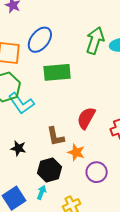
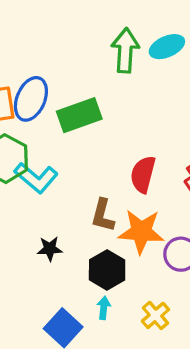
blue ellipse: (40, 40) -> (31, 99), moved
brown L-shape: (55, 136) -> (103, 215), turned 40
orange star: (76, 152) -> (141, 232), size x1.6

